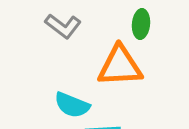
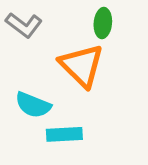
orange triangle: (120, 66) -> (82, 66), turned 48

